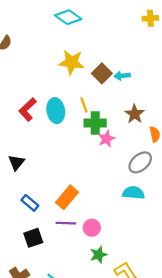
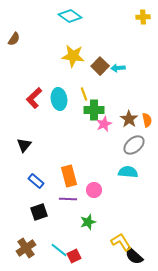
brown star: (135, 114) -> (129, 119), moved
orange rectangle: (67, 197) -> (69, 176), turned -55
pink circle: (92, 228) -> (94, 190), moved
green star: (99, 255) -> (88, 222), moved

